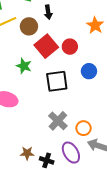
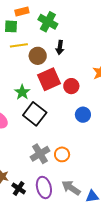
black square: (57, 81) -> (35, 114), moved, turned 30
orange circle: (83, 128) -> (62, 154), moved

